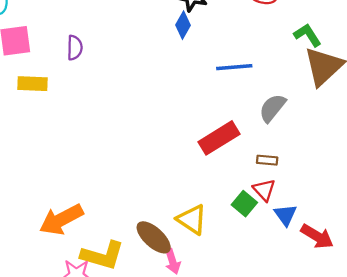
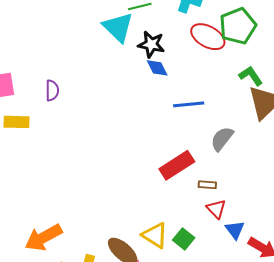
blue diamond: (183, 25) -> (157, 68), moved, turned -55
brown rectangle: (267, 160) -> (207, 185), moved
green square: (244, 204) -> (184, 239), moved

